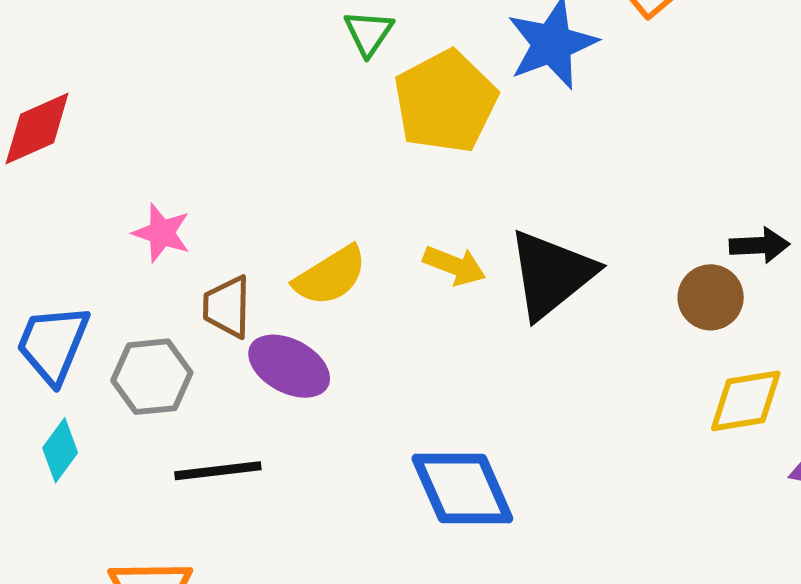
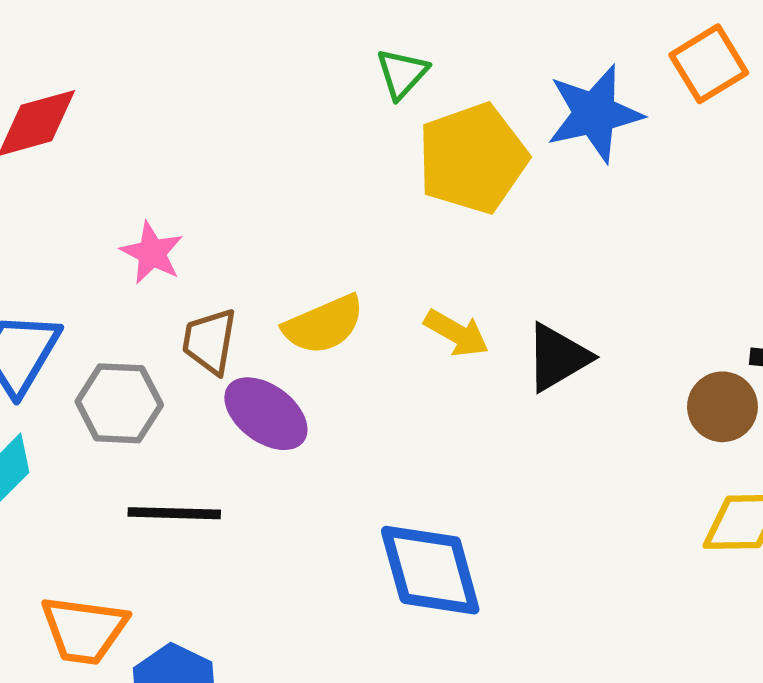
black triangle: (551, 274) -> (558, 357), size x0.7

